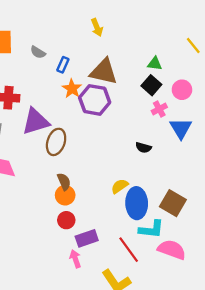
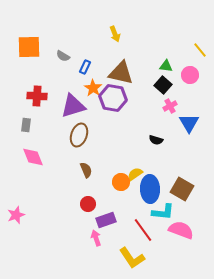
pink circle: (182, 90) -> (190, 75), moved
purple triangle: (36, 121) -> (73, 106), moved
orange circle: (65, 195) -> (121, 182), moved

